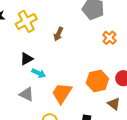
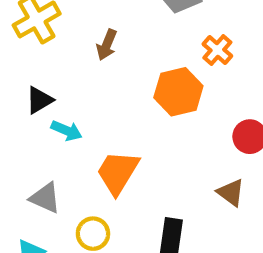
orange hexagon: (97, 81) -> (178, 92), moved
gray triangle: (27, 94) -> (45, 198), moved

